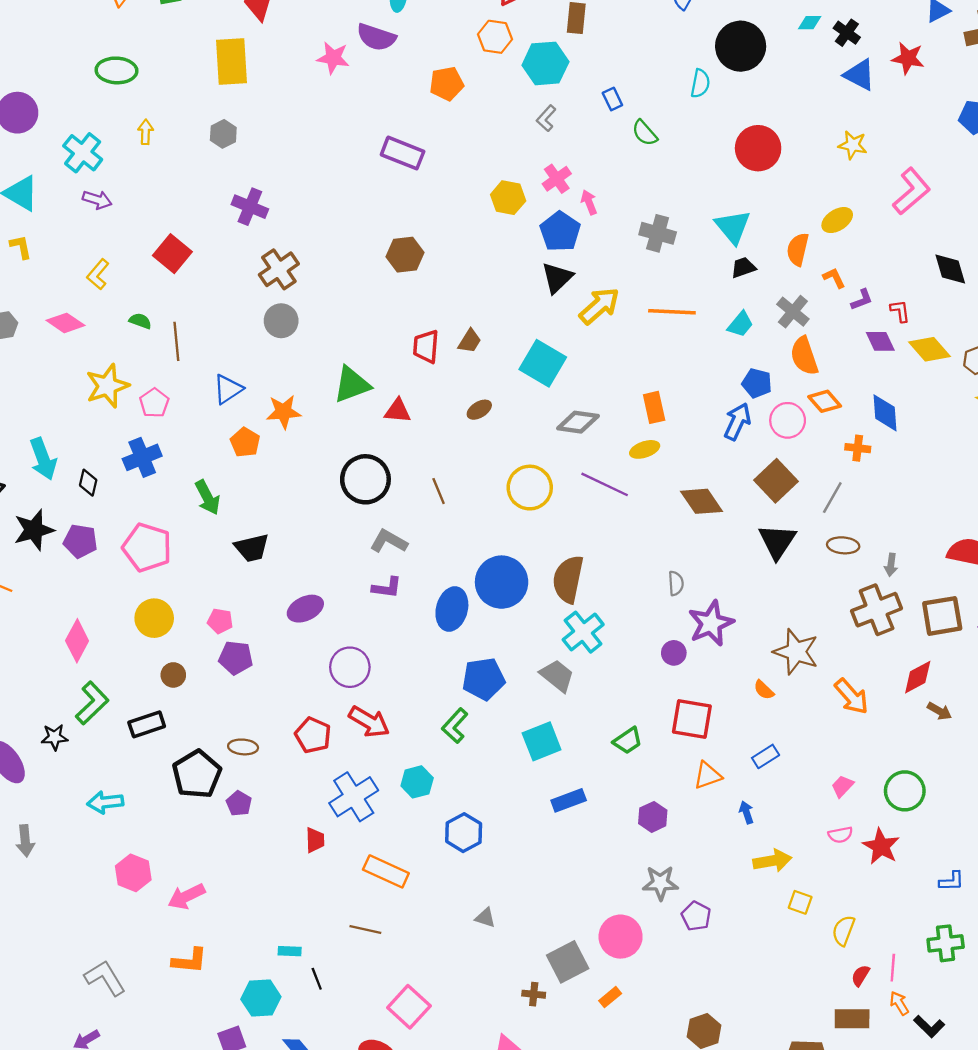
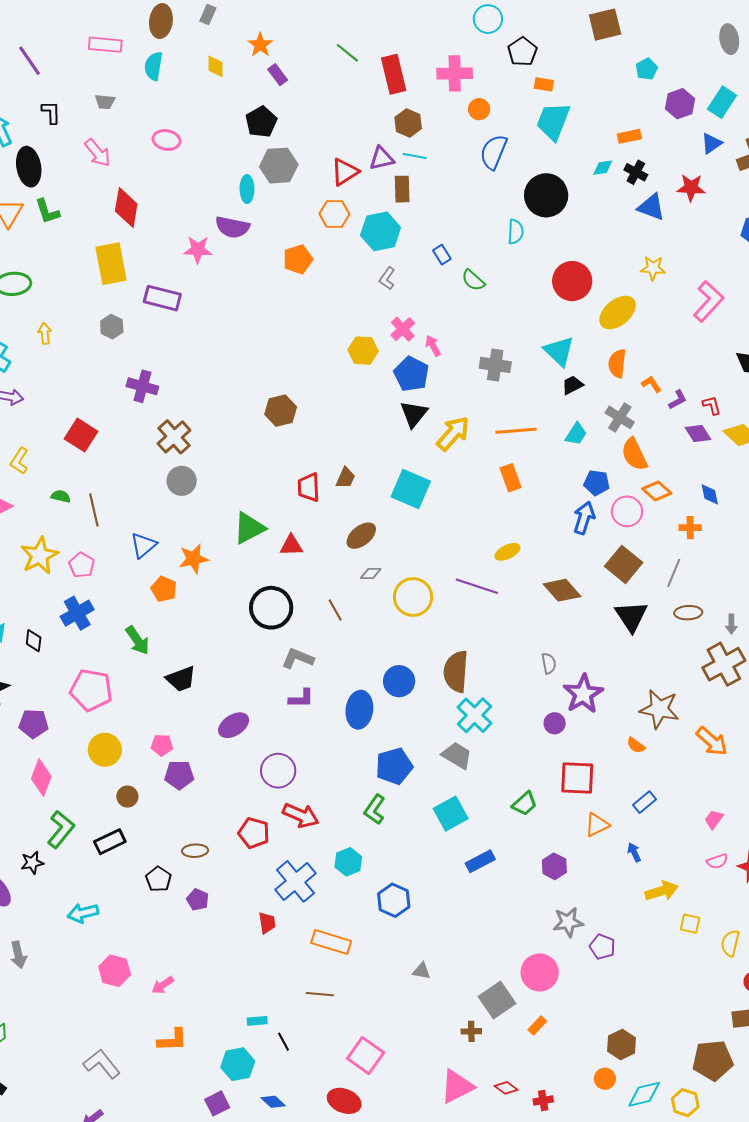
purple rectangle: (403, 153) -> (162, 298), moved
yellow ellipse: (837, 220) -> (618, 312), moved, size x1.4
orange rectangle: (654, 407) -> (511, 478), moved
brown ellipse: (479, 410) -> (361, 536), size x1.4
blue diamond: (885, 413) -> (710, 494), size x0.7
gray diamond: (578, 422) -> (371, 574), moved, size x0.6
purple pentagon: (80, 541) -> (34, 724), moved
blue circle: (502, 582) -> (399, 681), size x0.7
black pentagon: (197, 774) -> (158, 879), size x0.6
pink arrow: (186, 896) -> (163, 985), size x0.7

